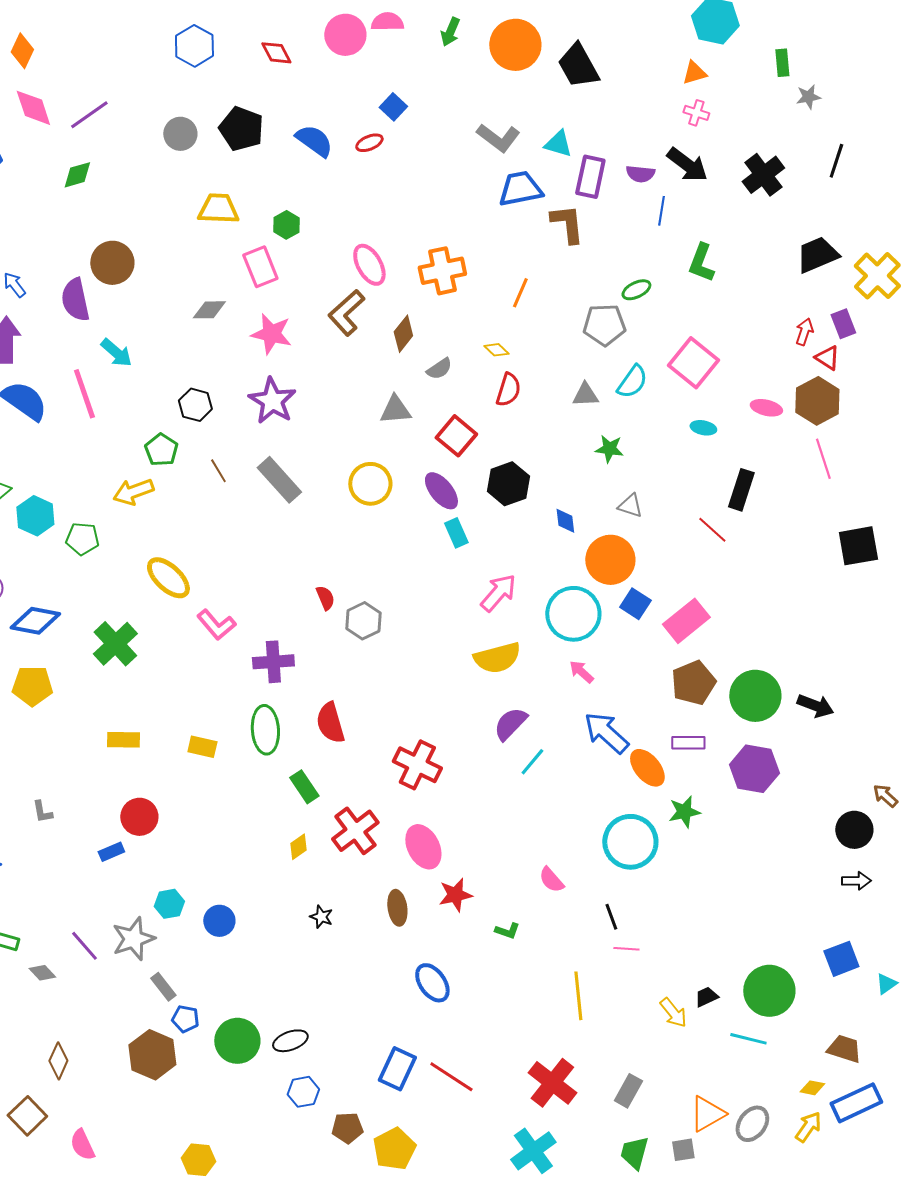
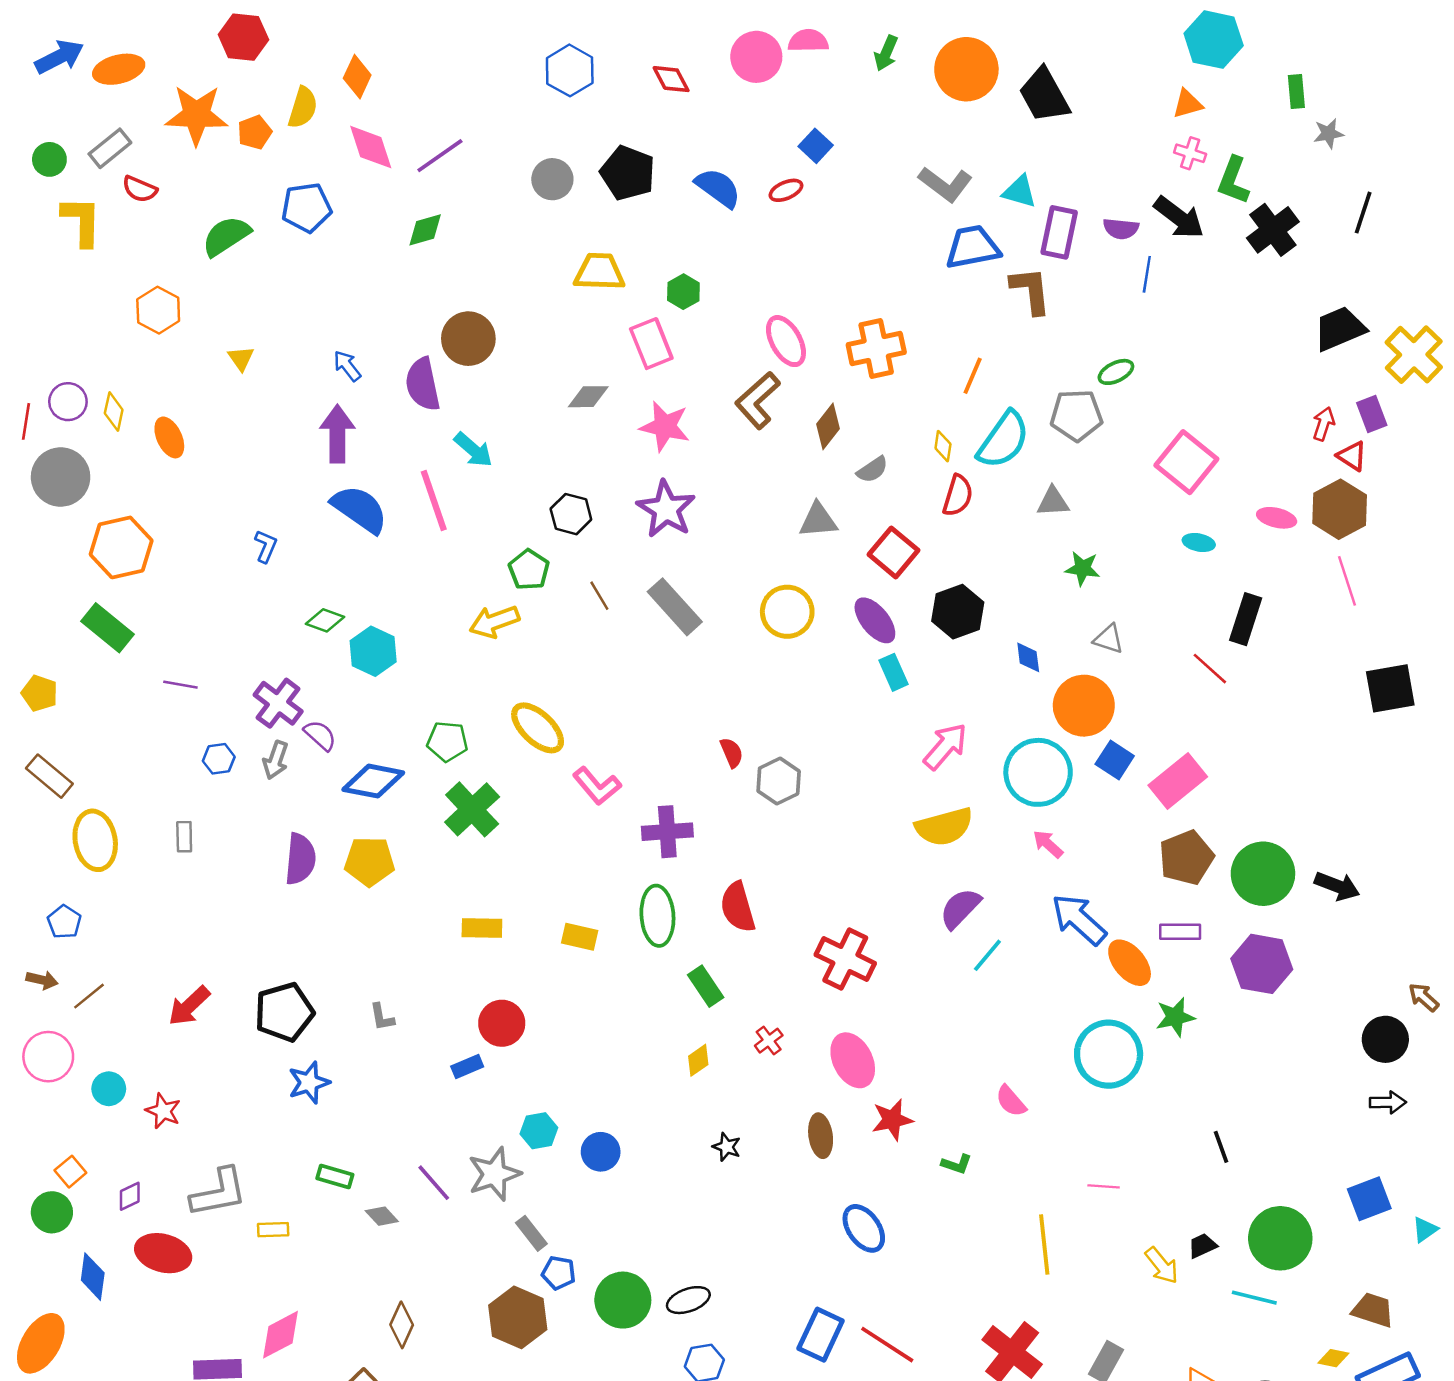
green L-shape: (701, 263) -> (1233, 180), moved
yellow diamond: (496, 350) -> (943, 446), turned 55
cyan semicircle: (632, 382) -> (1003, 440), moved, size x1.4
green pentagon: (82, 539) -> (447, 741), moved
red cross: (355, 831) -> (769, 1041), size x0.5
black line: (611, 917) -> (1221, 1147), moved

